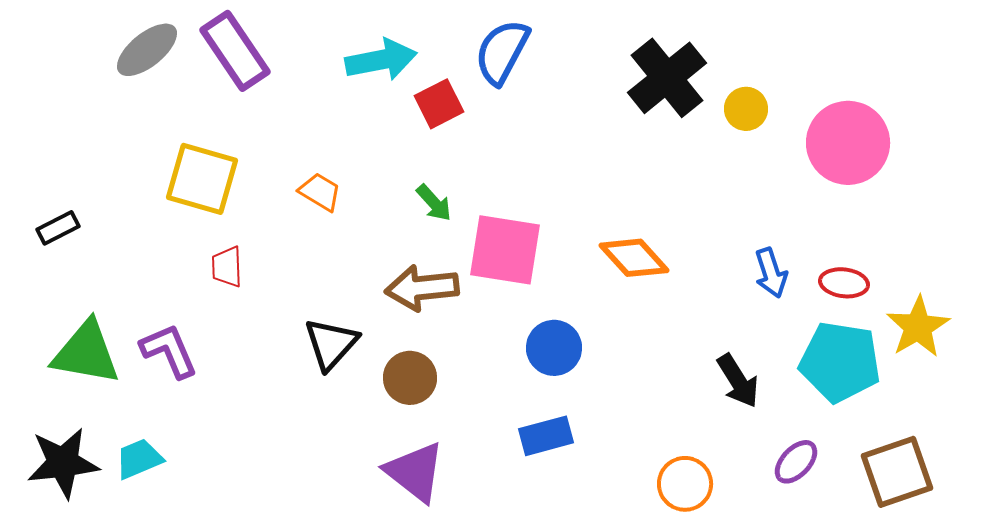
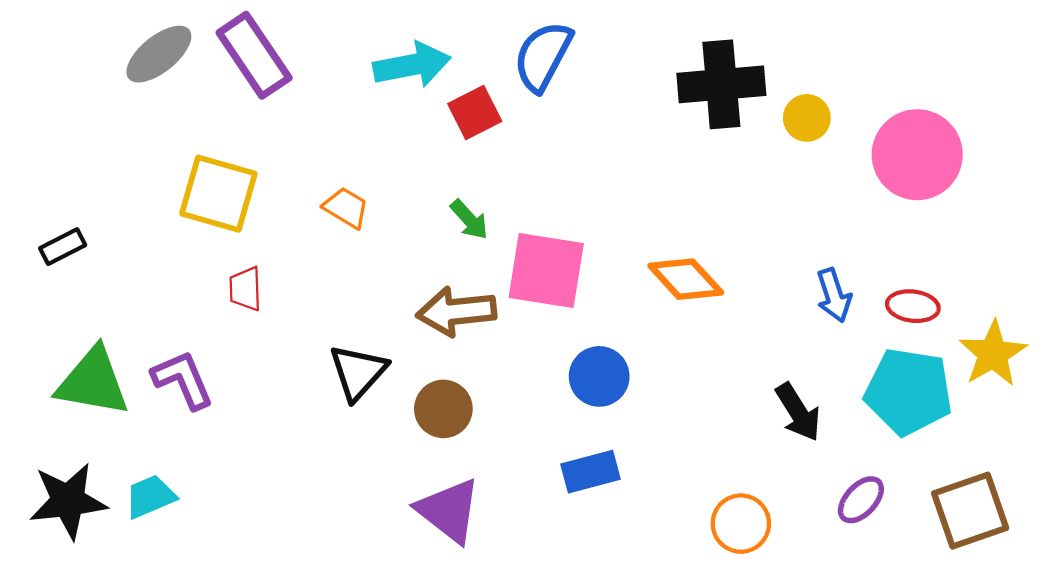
black cross: (667, 78) -> (721, 84), turned 34

